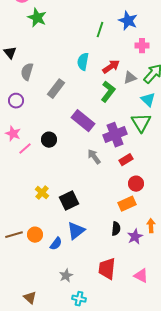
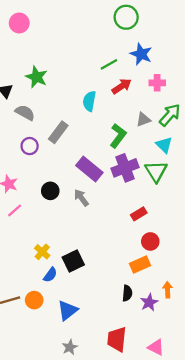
green star: (37, 18) -> (36, 77), moved
green line: (100, 30) -> (109, 64), turned 42
red arrow: (111, 67) -> (122, 86), moved
gray semicircle: (27, 72) -> (25, 113), turned 102
purple circle: (16, 101) -> (30, 146), moved
purple cross: (115, 135) -> (125, 168), moved
pink line: (25, 149) -> (15, 210), moved
gray arrow: (94, 157) -> (81, 198), moved
blue triangle: (76, 231) -> (68, 310), moved
blue semicircle: (56, 244) -> (50, 275), moved

